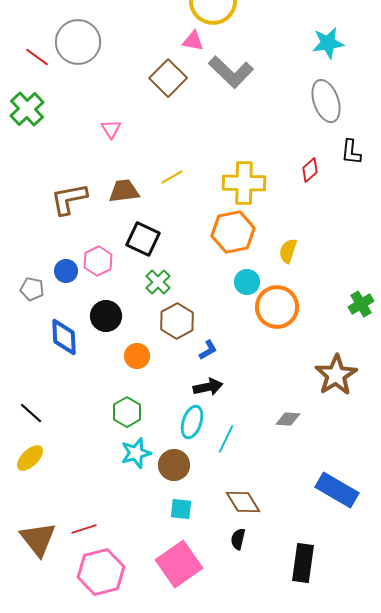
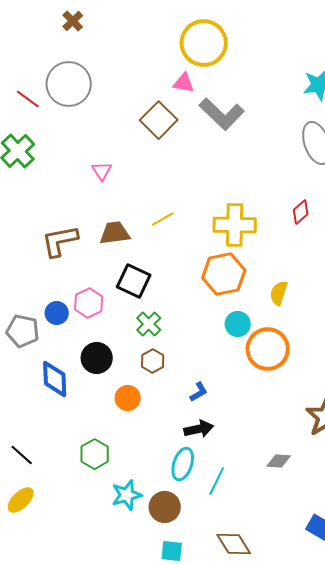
gray pentagon: (32, 289) -> (23, 331), size x1.4
brown hexagon: (177, 321) -> (153, 361), moved, size x0.7
green hexagon: (127, 412) -> (95, 454), moved

